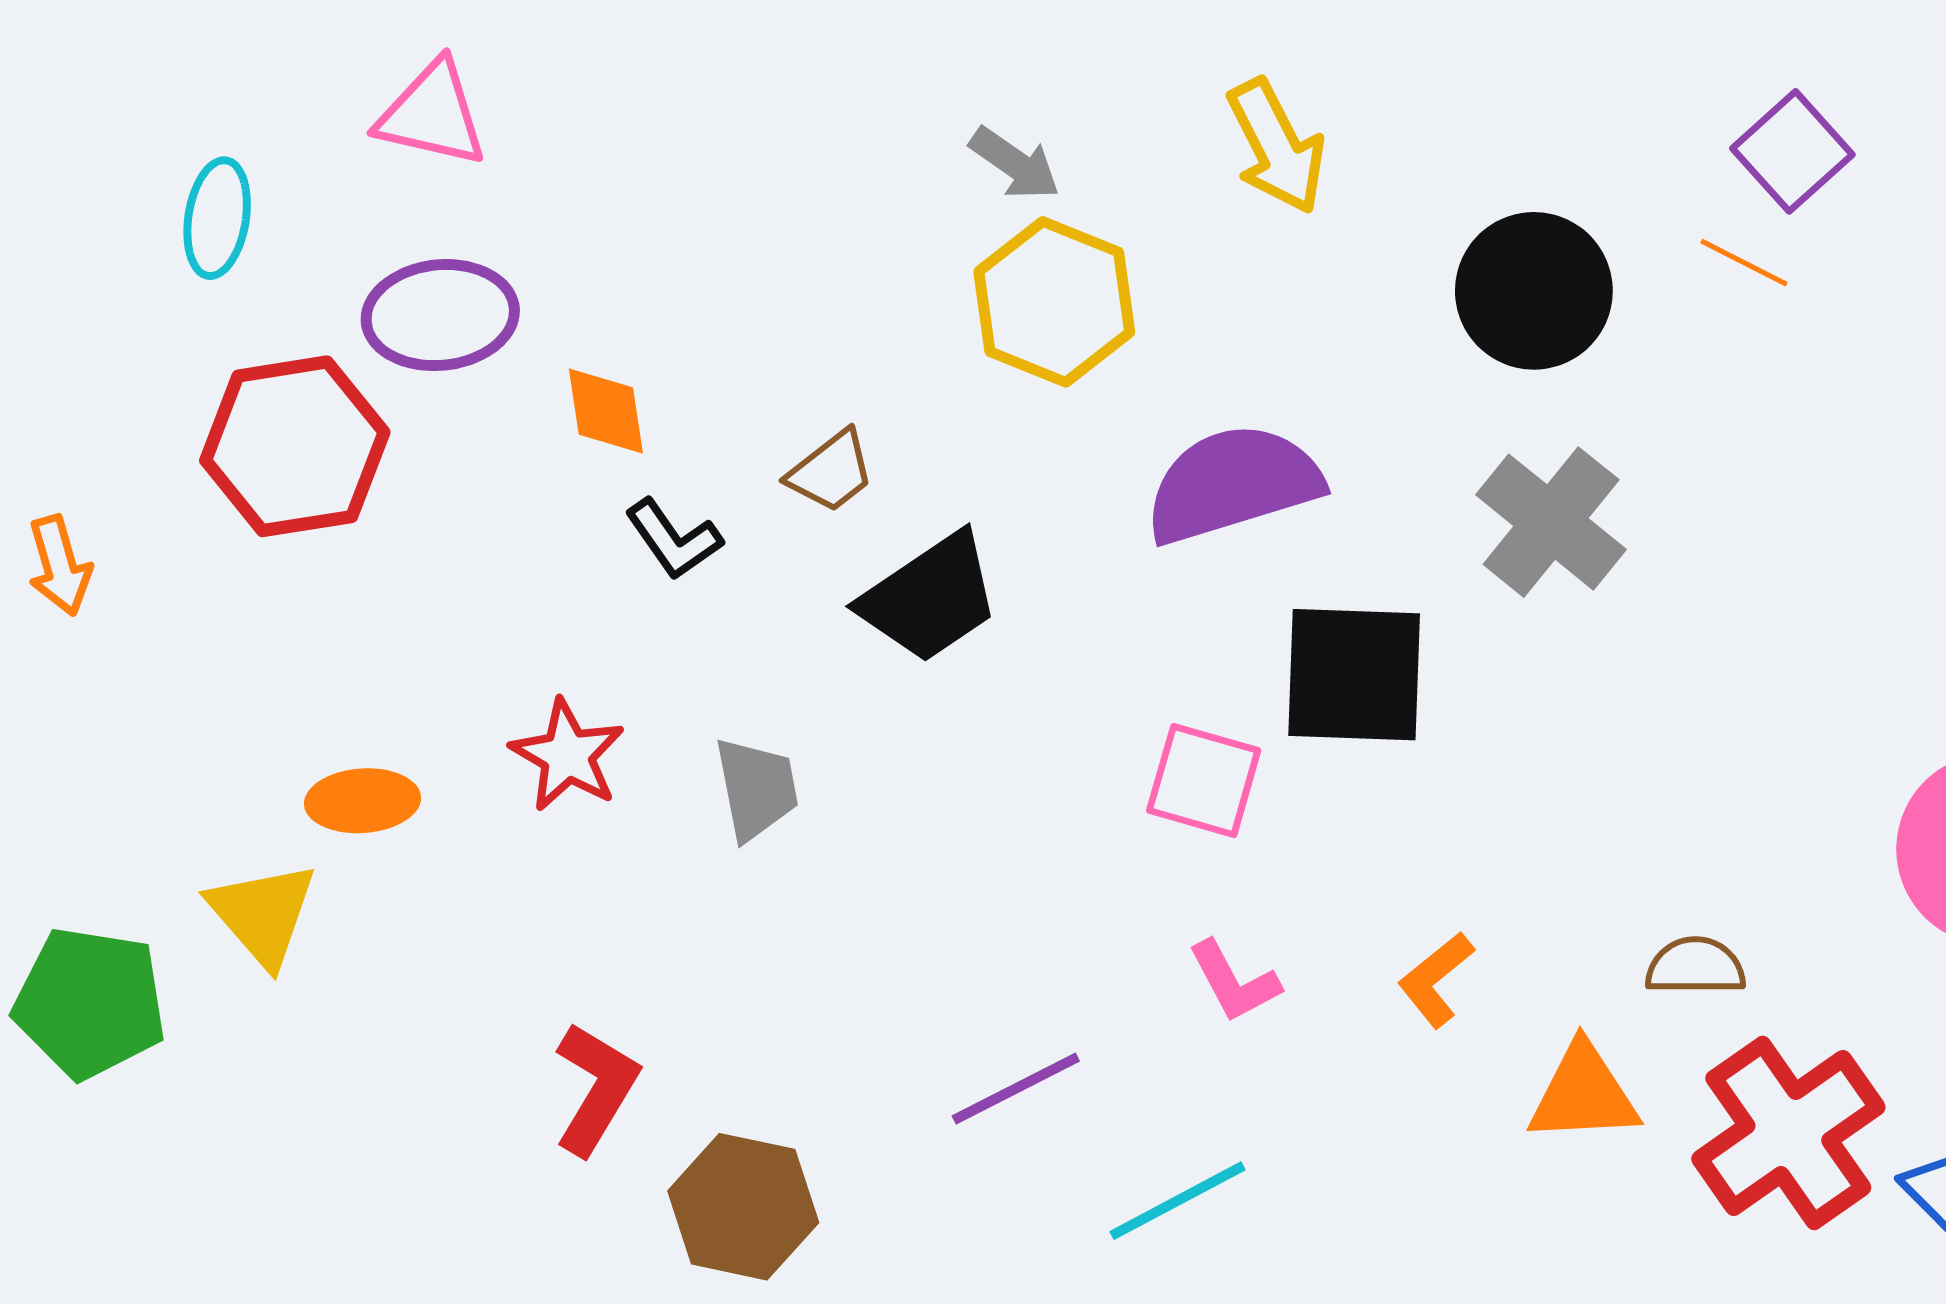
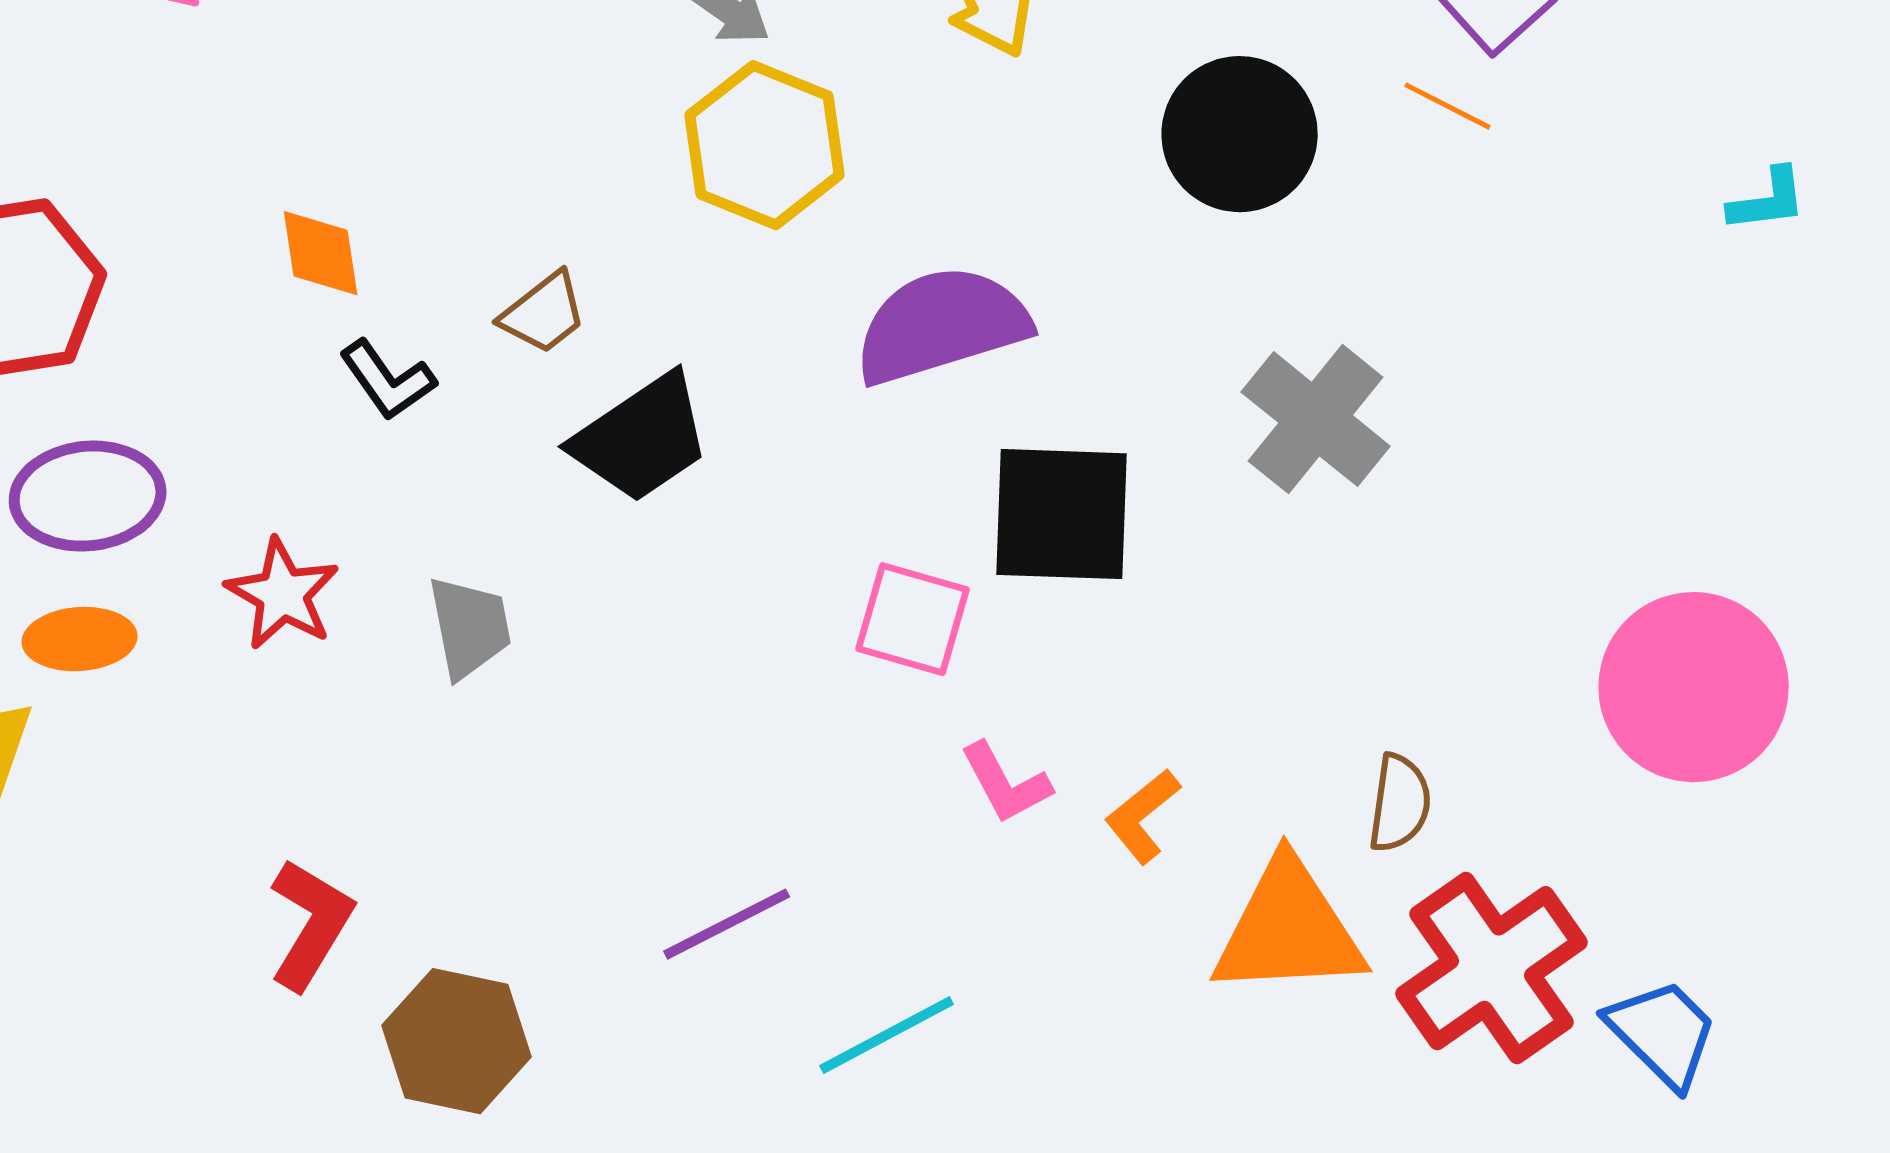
purple ellipse: (440, 315) -> (88, 496), moved
gray cross: (1551, 522) -> (1316, 419), moved
brown semicircle: (1695, 966) -> (1400, 803), turned 98
pink L-shape: (1234, 982) -> (1006, 783), moved
orange triangle: (1583, 1094) -> (1289, 929), size x1.4

